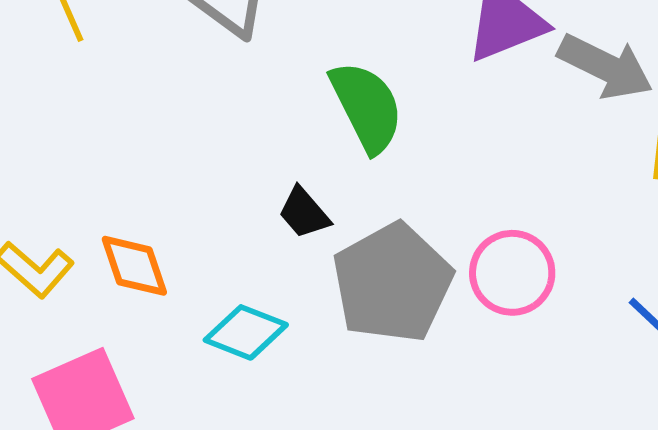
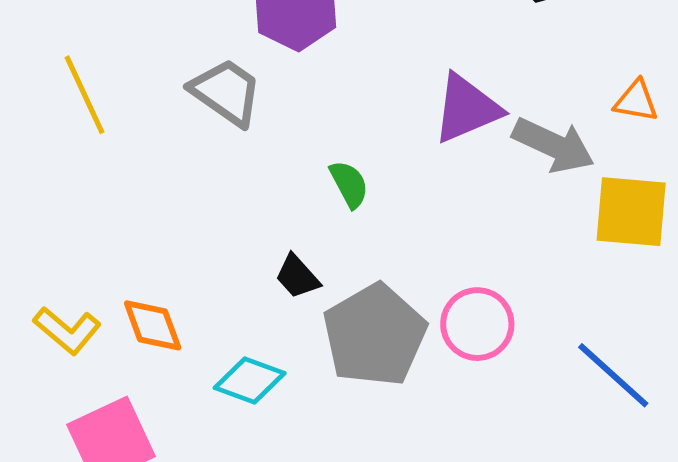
green semicircle: (367, 107) -> (349, 184), size x0.6

